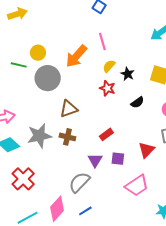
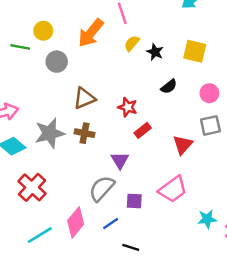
gray circle: (48, 78) -> (57, 62), size x0.7
red star: (107, 88) -> (128, 107), moved
red rectangle: (106, 134) -> (143, 130), moved
purple square: (118, 159) -> (134, 201), moved

